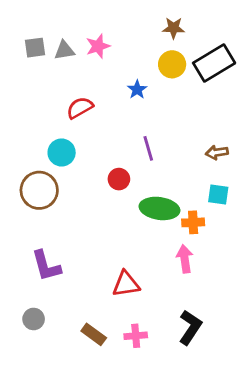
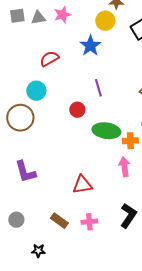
yellow circle: (172, 64) -> (105, 21), moved
blue star: (137, 90) -> (90, 46), size x1.5
gray circle: (34, 319) -> (16, 220), moved

